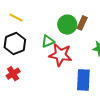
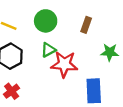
green circle: (67, 25) -> (46, 21), moved

